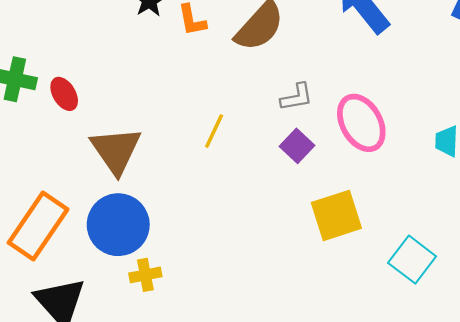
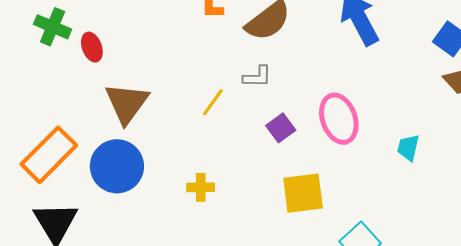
gray L-shape: (297, 97) -> (257, 77), moved
yellow cross: (145, 275) -> (201, 187), moved

